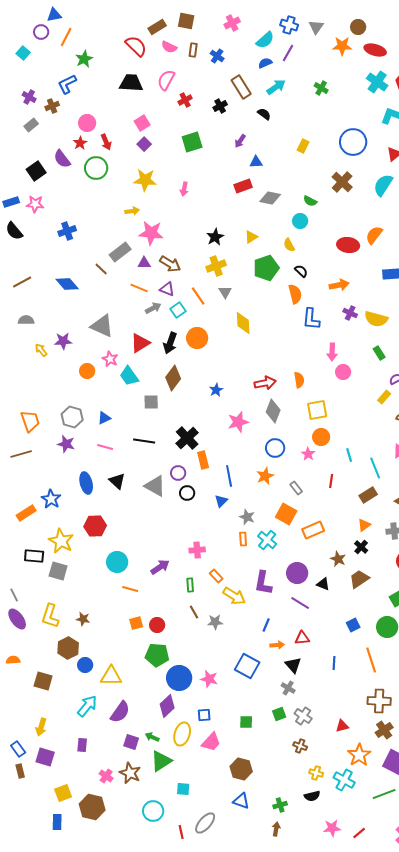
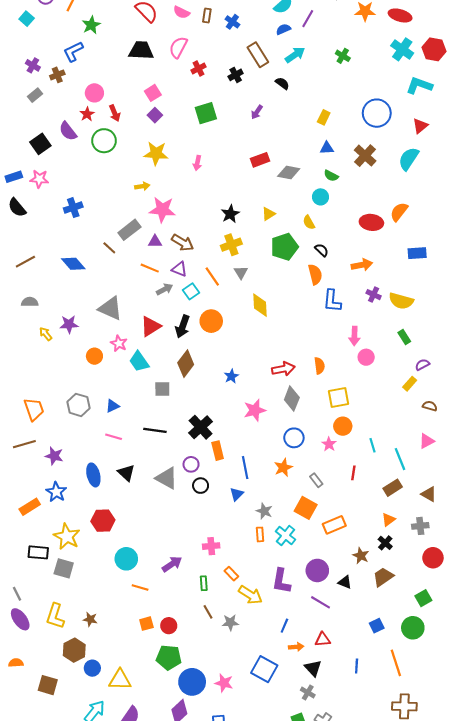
blue triangle: (256, 162) -> (327, 148), moved
purple star: (66, 444) -> (54, 456), moved

